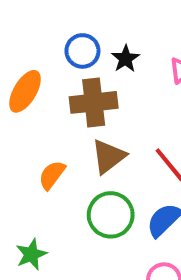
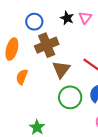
black star: (125, 59) -> (67, 18), moved
orange semicircle: (52, 175) -> (22, 77), moved

